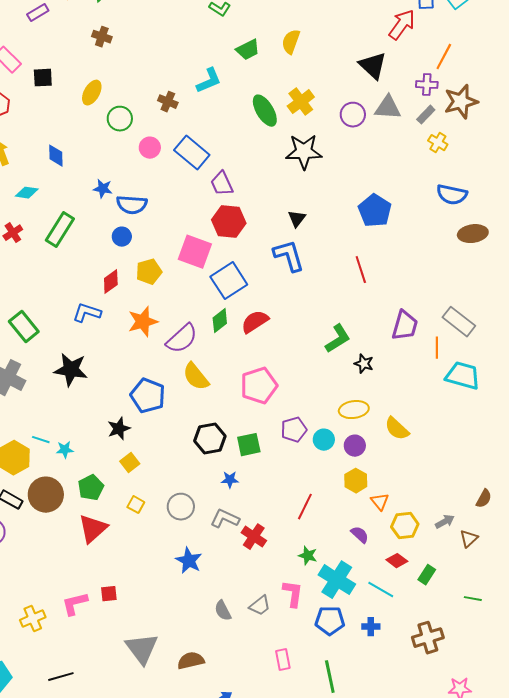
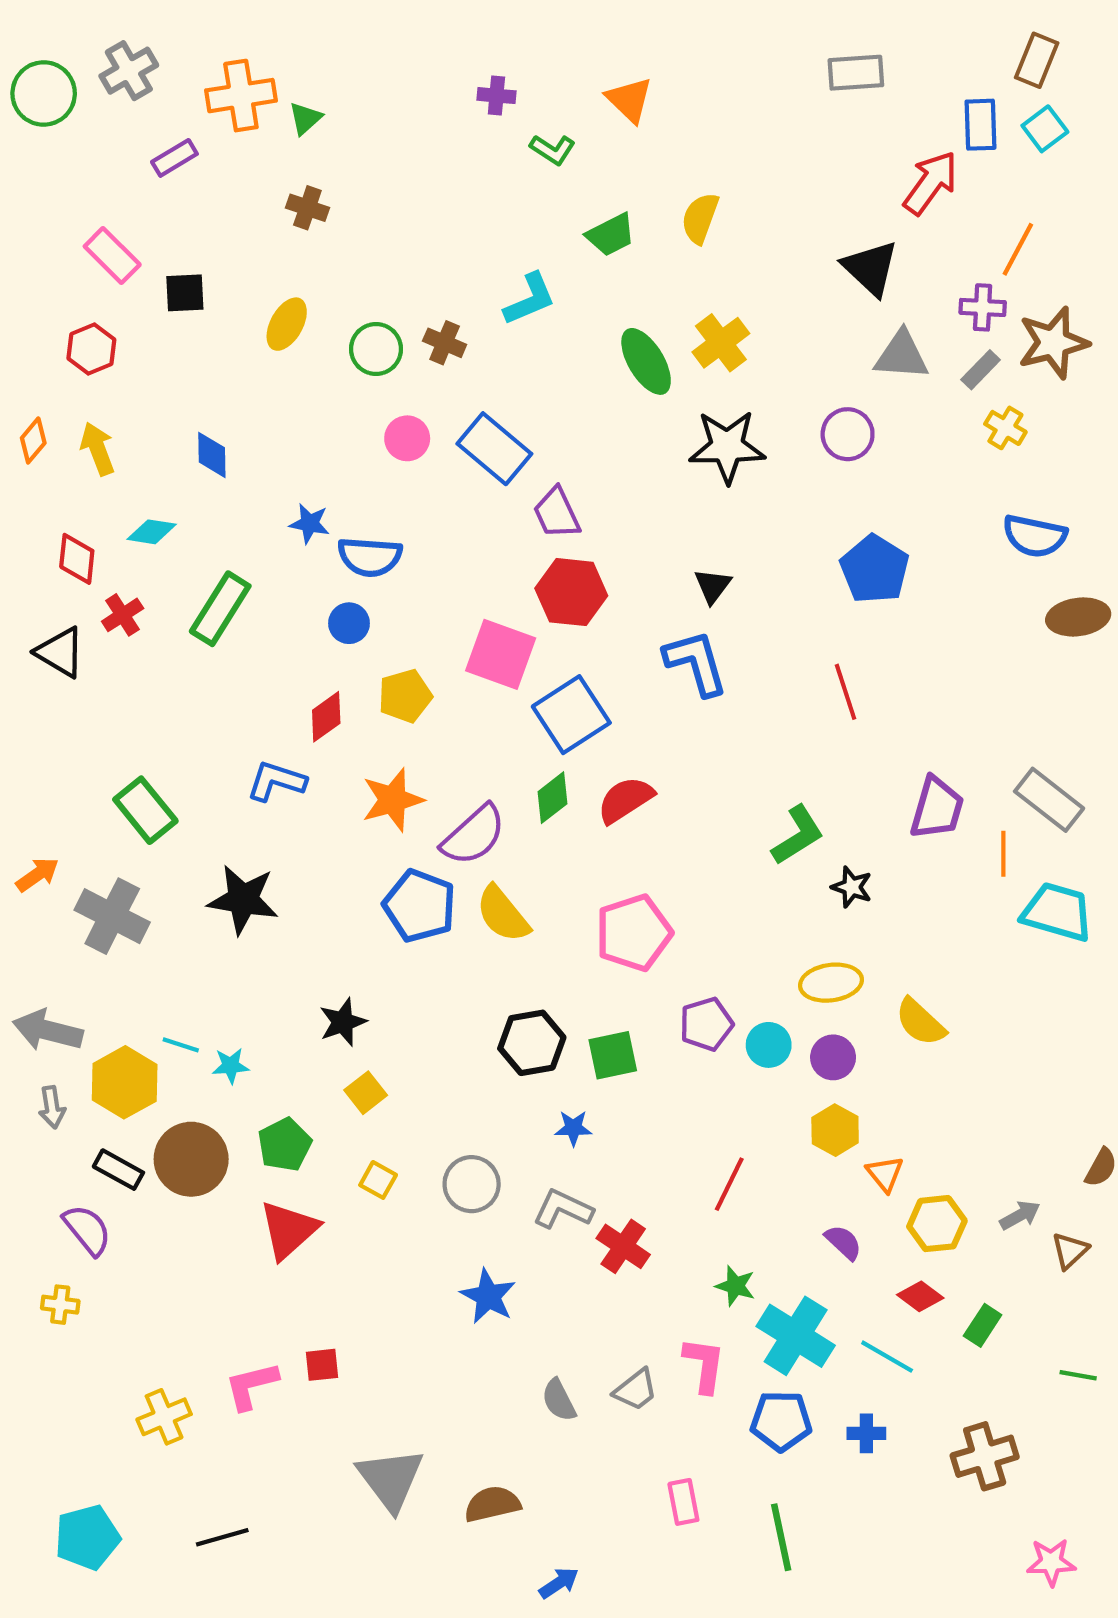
purple circle: (353, 115) -> (848, 434), moved
green circle: (120, 119) -> (376, 349), moved
blue pentagon: (148, 396) -> (420, 906), moved

